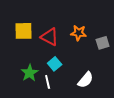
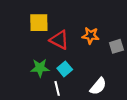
yellow square: (24, 31) -> (39, 23), moved
green star: (30, 73) -> (40, 68), moved, turned 30

